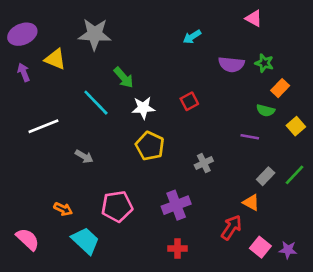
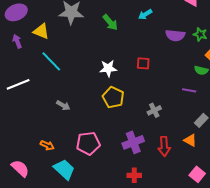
green arrow: (124, 78) -> (110, 22), moved
red square: (189, 101) -> (143, 63), turned 32
cyan line: (96, 103) -> (51, 61), moved
white line: (43, 126) -> (18, 84), moved
red arrow: (231, 227) -> (164, 146), moved, turned 144

